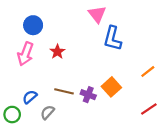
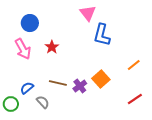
pink arrow: (25, 54) -> (23, 49), turned -50
purple cross: (88, 95) -> (80, 86), turned 32
gray semicircle: (47, 112) -> (43, 102), turned 96

